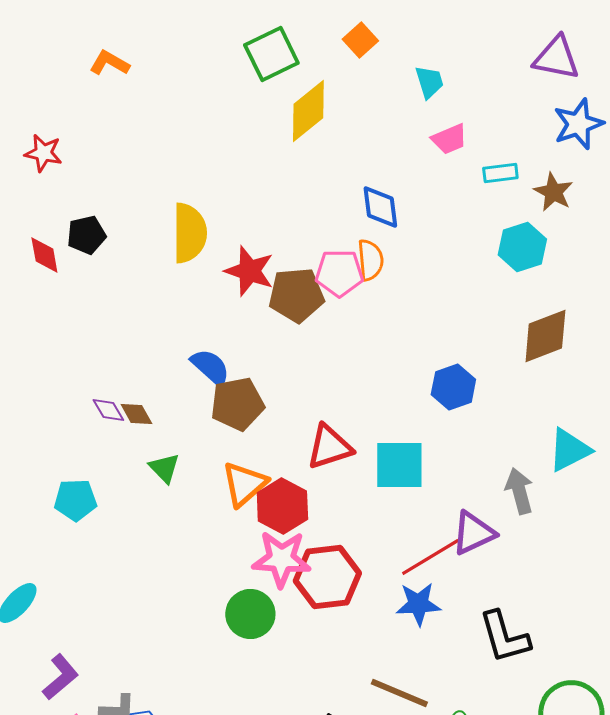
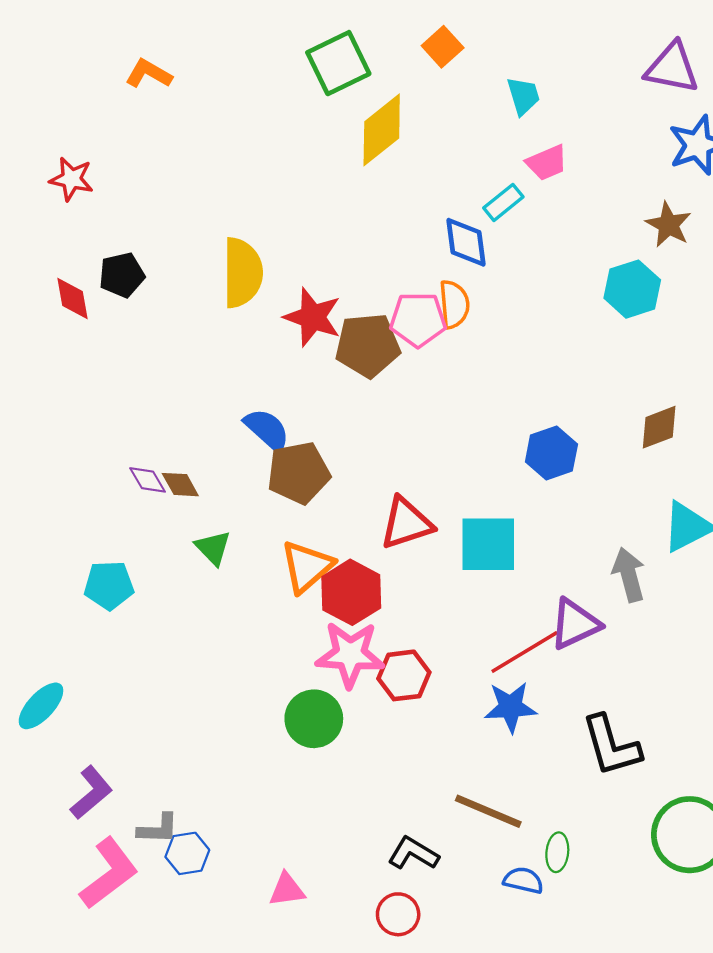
cyan rectangle: (500, 173) -> (503, 202), moved, turned -32
brown diamond: (545, 336) -> (659, 427), moved, size x0.7
red hexagon: (327, 577) -> (404, 675), size x0.7

